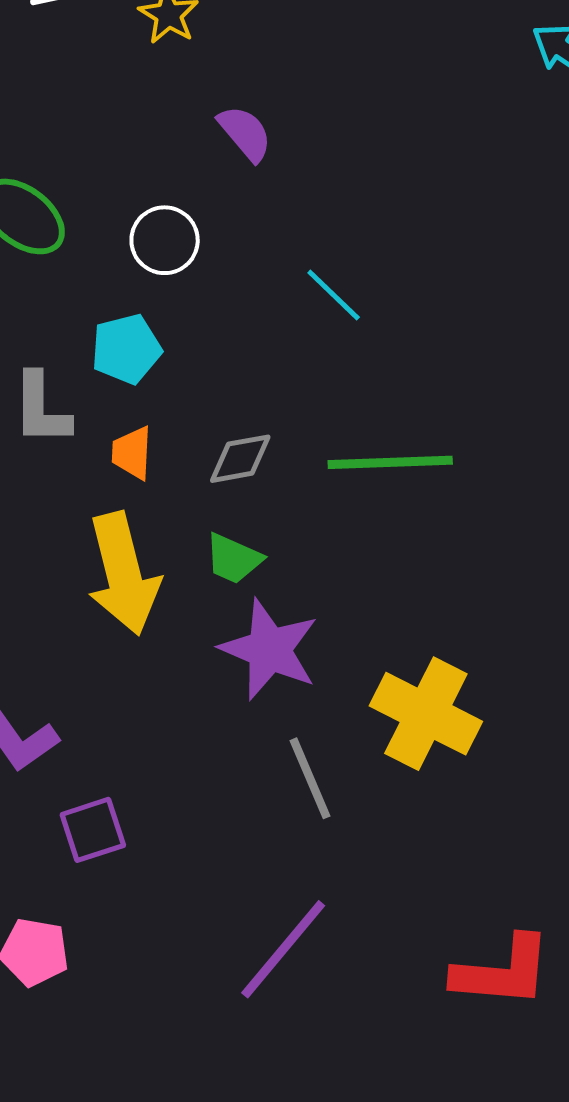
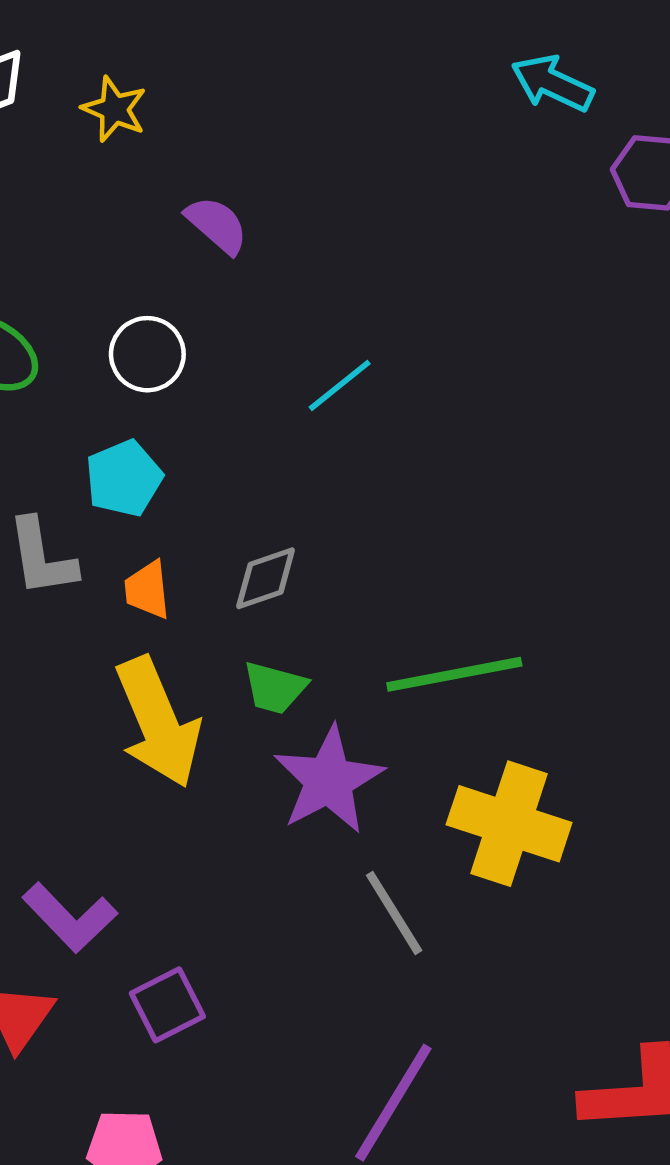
cyan line: (334, 295) -> (340, 385), turned -74
green line: (390, 462) -> (454, 674), moved
purple star: (269, 650) -> (329, 780), turned 30

